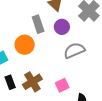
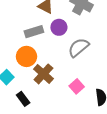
gray rectangle: (38, 24) -> (34, 32), turned -72
brown cross: (32, 82) -> (43, 74), moved

